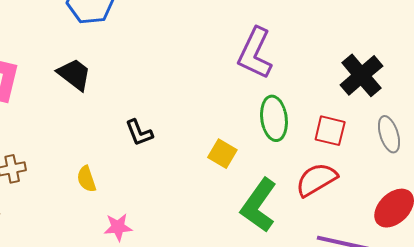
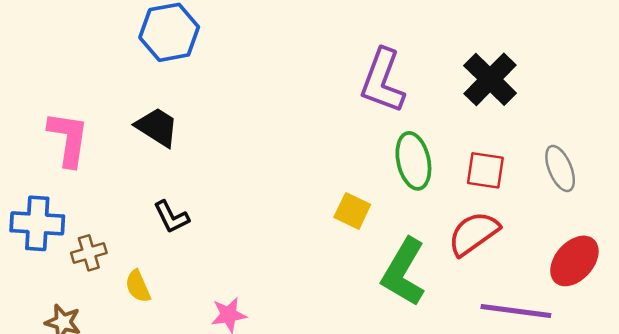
black cross: (361, 75) -> (490, 79), moved
black L-shape: (139, 133) -> (171, 217), moved
yellow semicircle: (86, 179) -> (138, 286), moved

